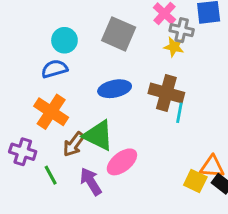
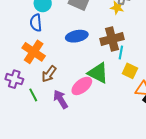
blue semicircle: (54, 69) -> (36, 23), turned -78
brown cross: (166, 93) -> (112, 39), turned -30
green triangle: (98, 135) -> (98, 73), moved
yellow square: (195, 181) -> (130, 71), moved

